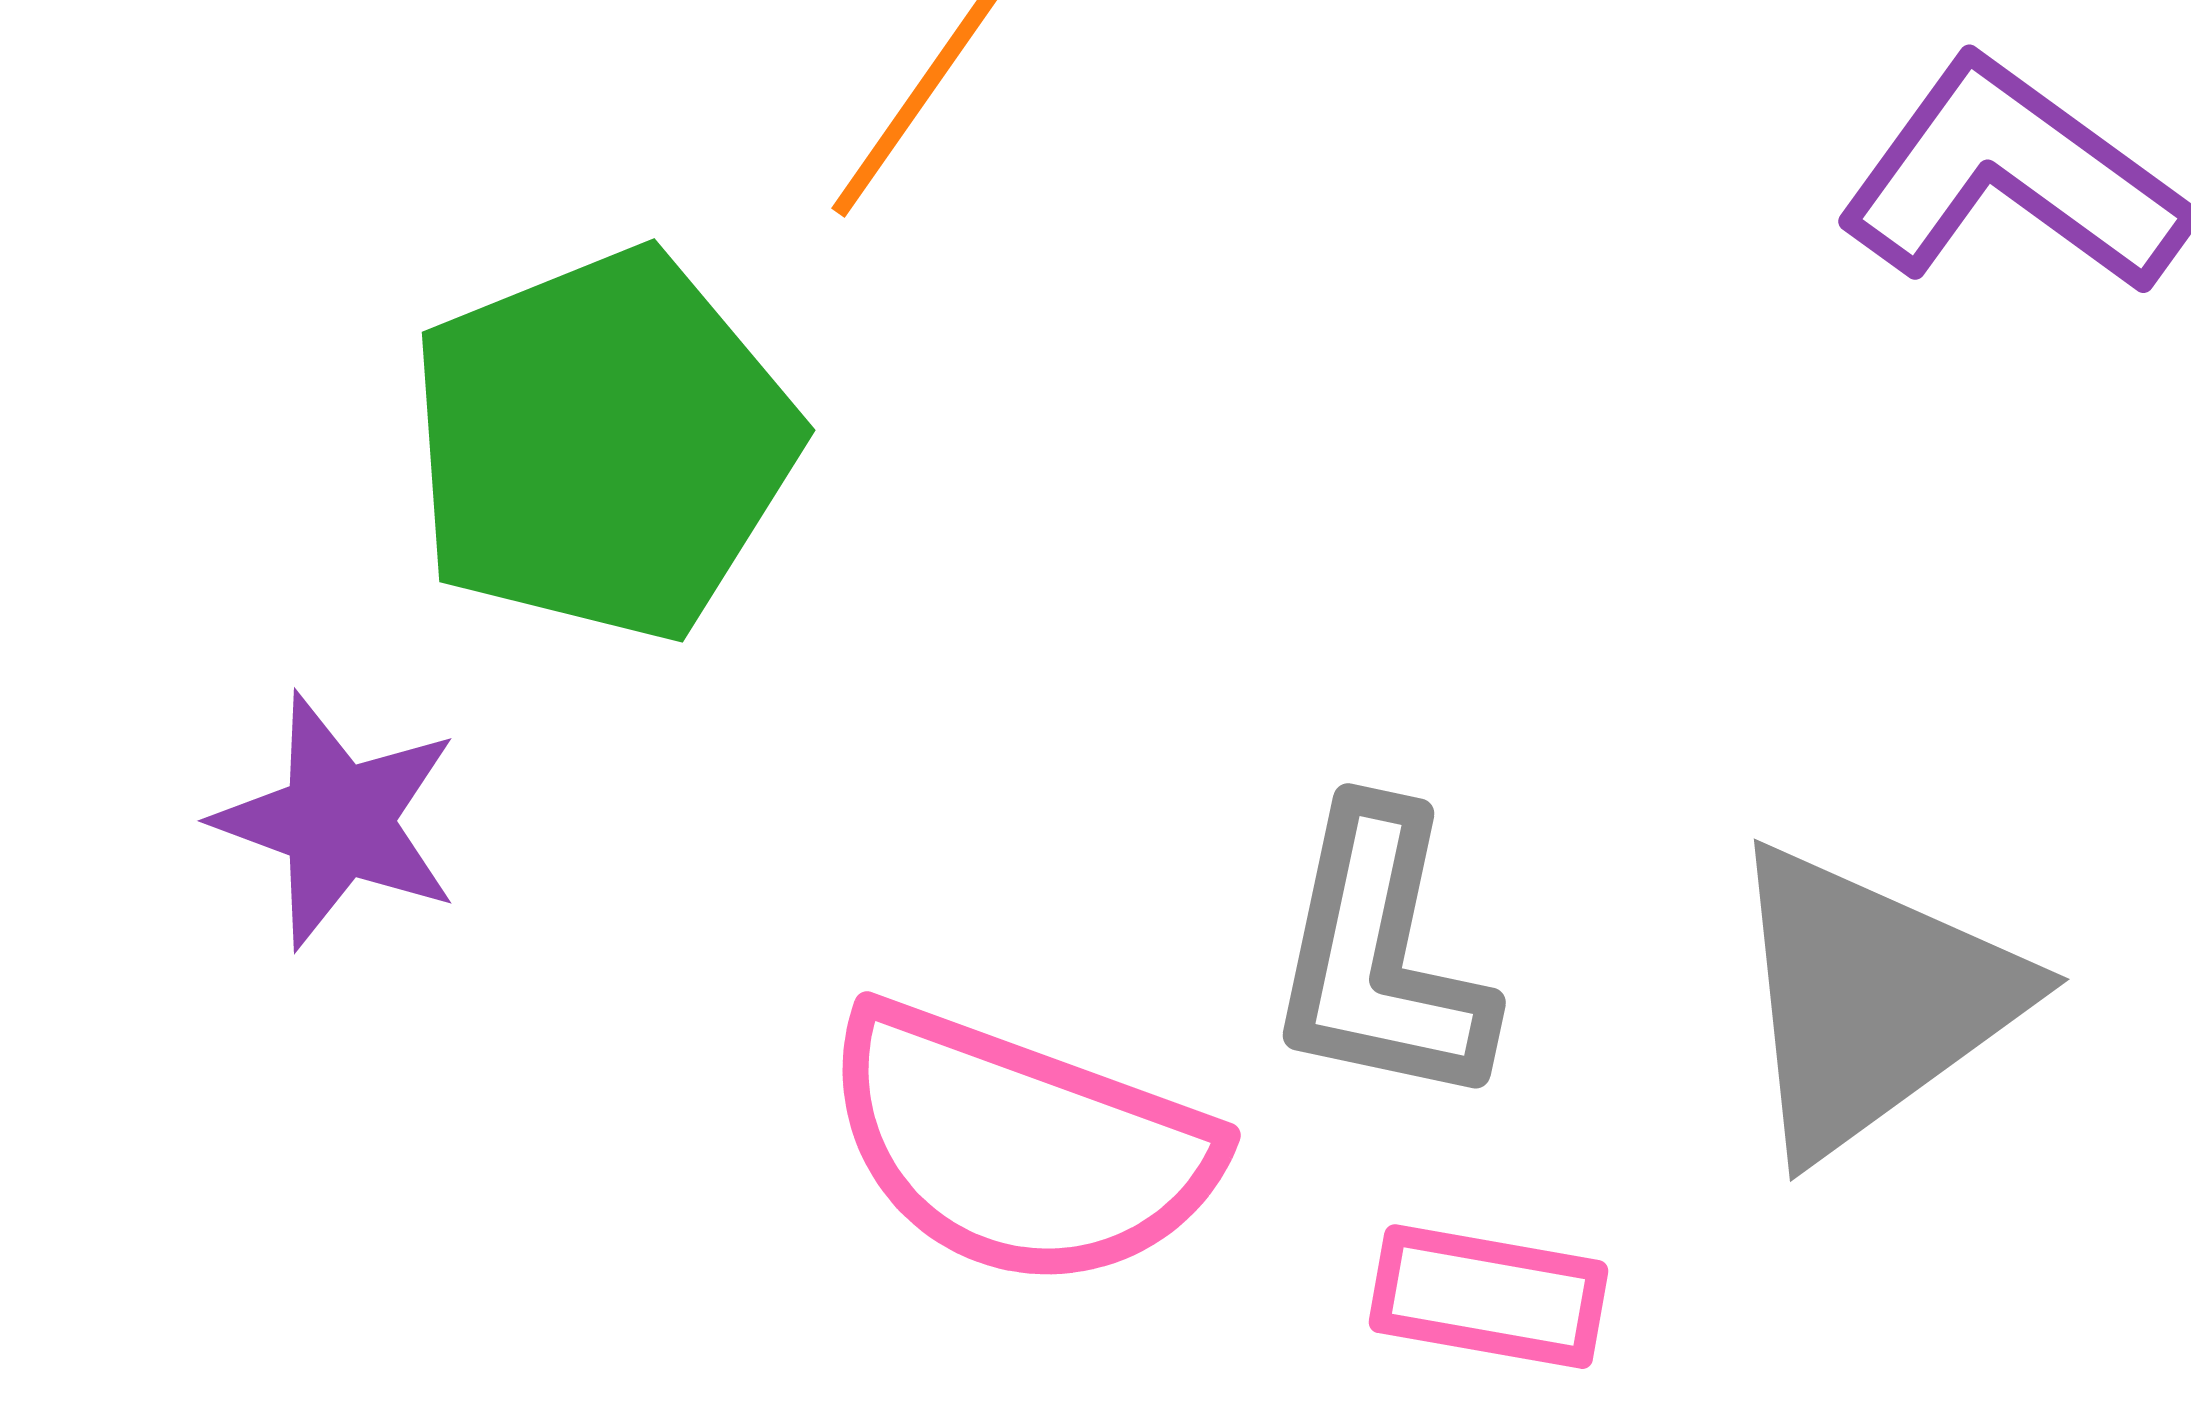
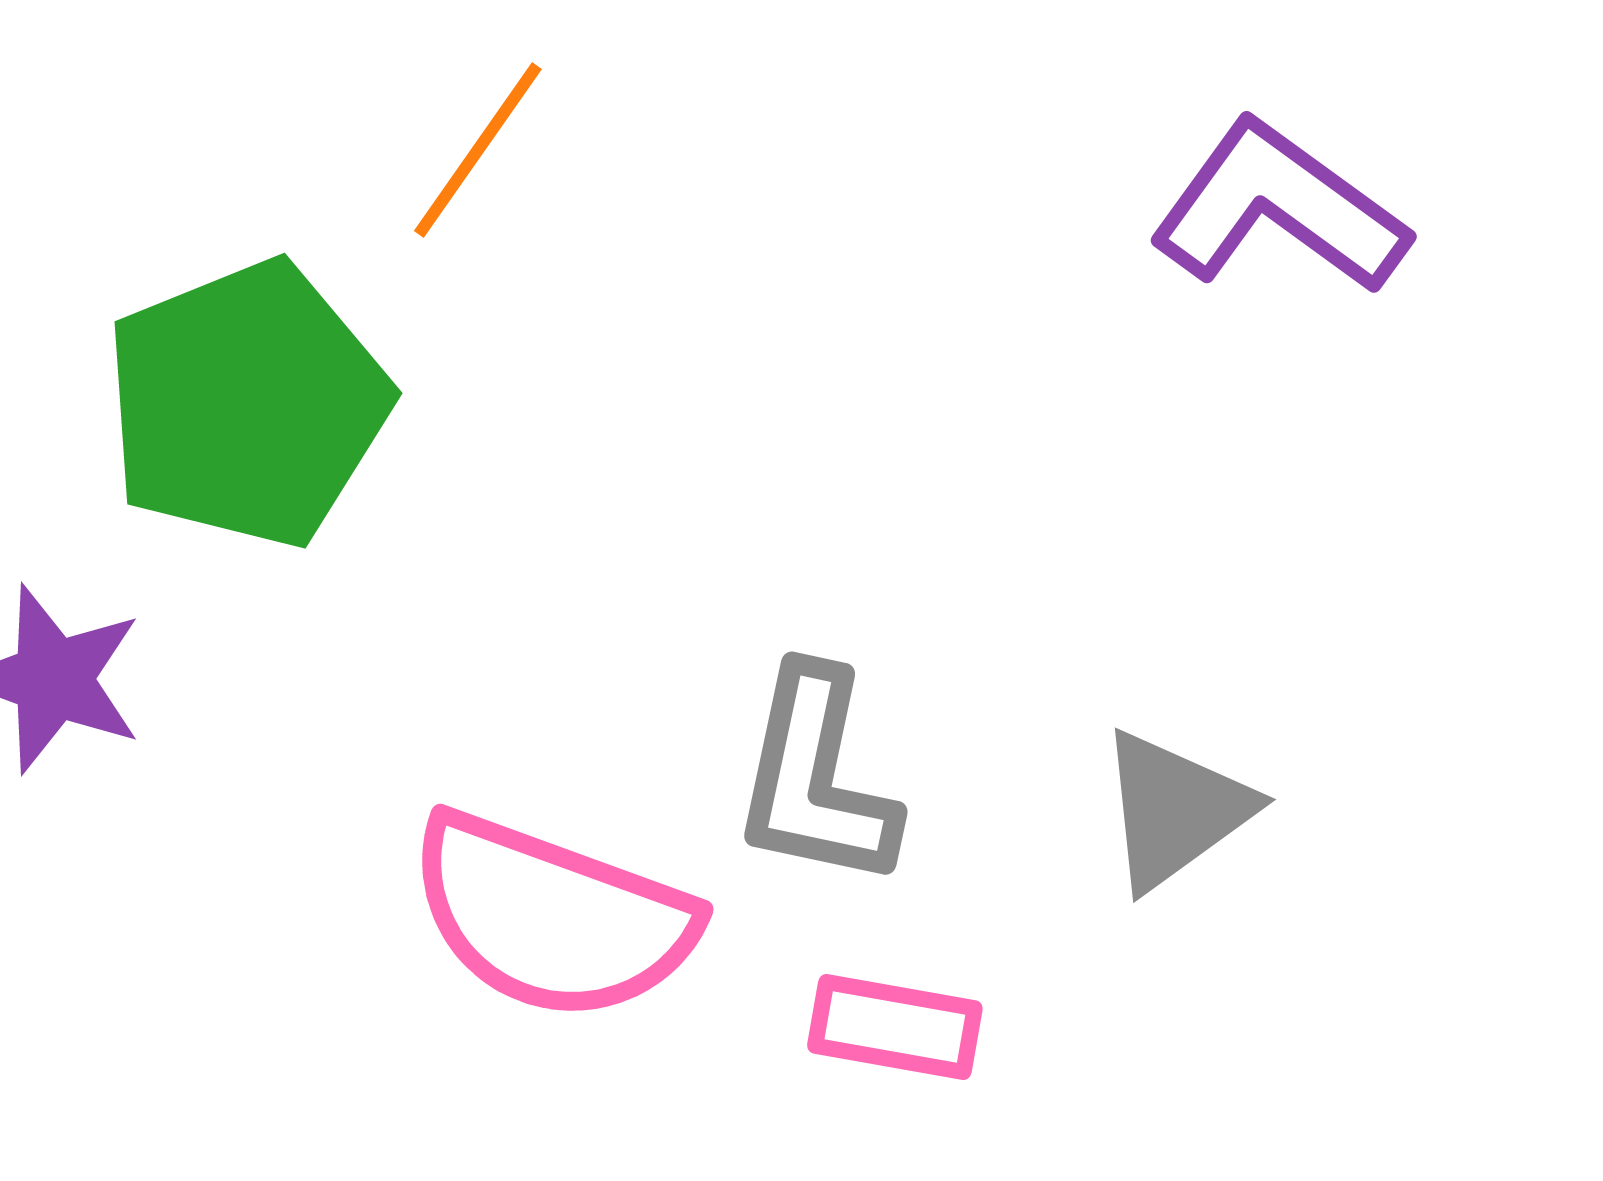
gray triangle: (1871, 1000) -> (1175, 810), size x0.7

